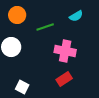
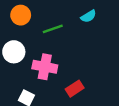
pink cross: (65, 51) -> (45, 67), moved

